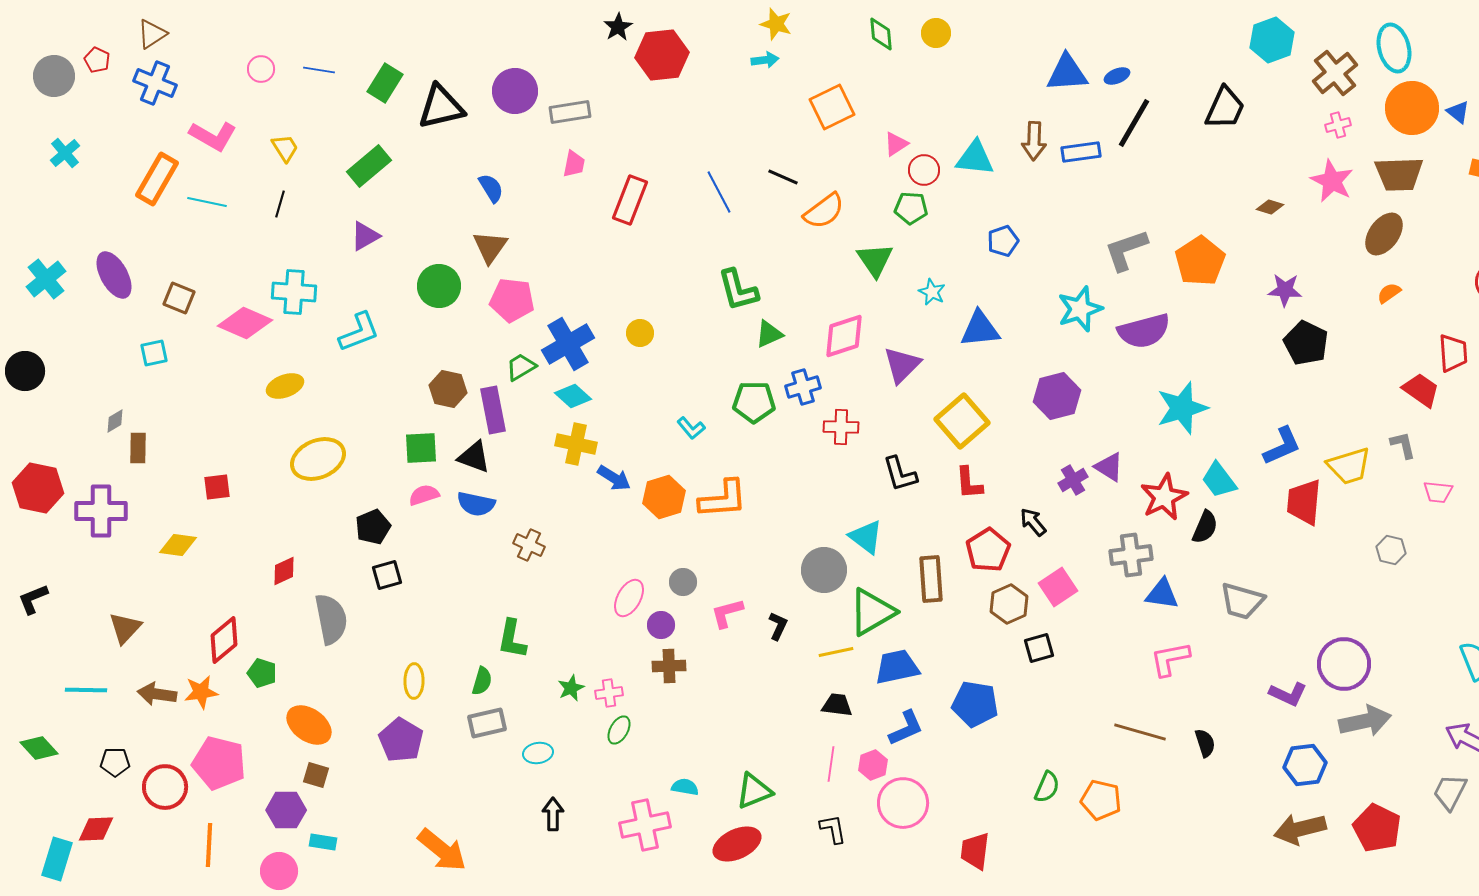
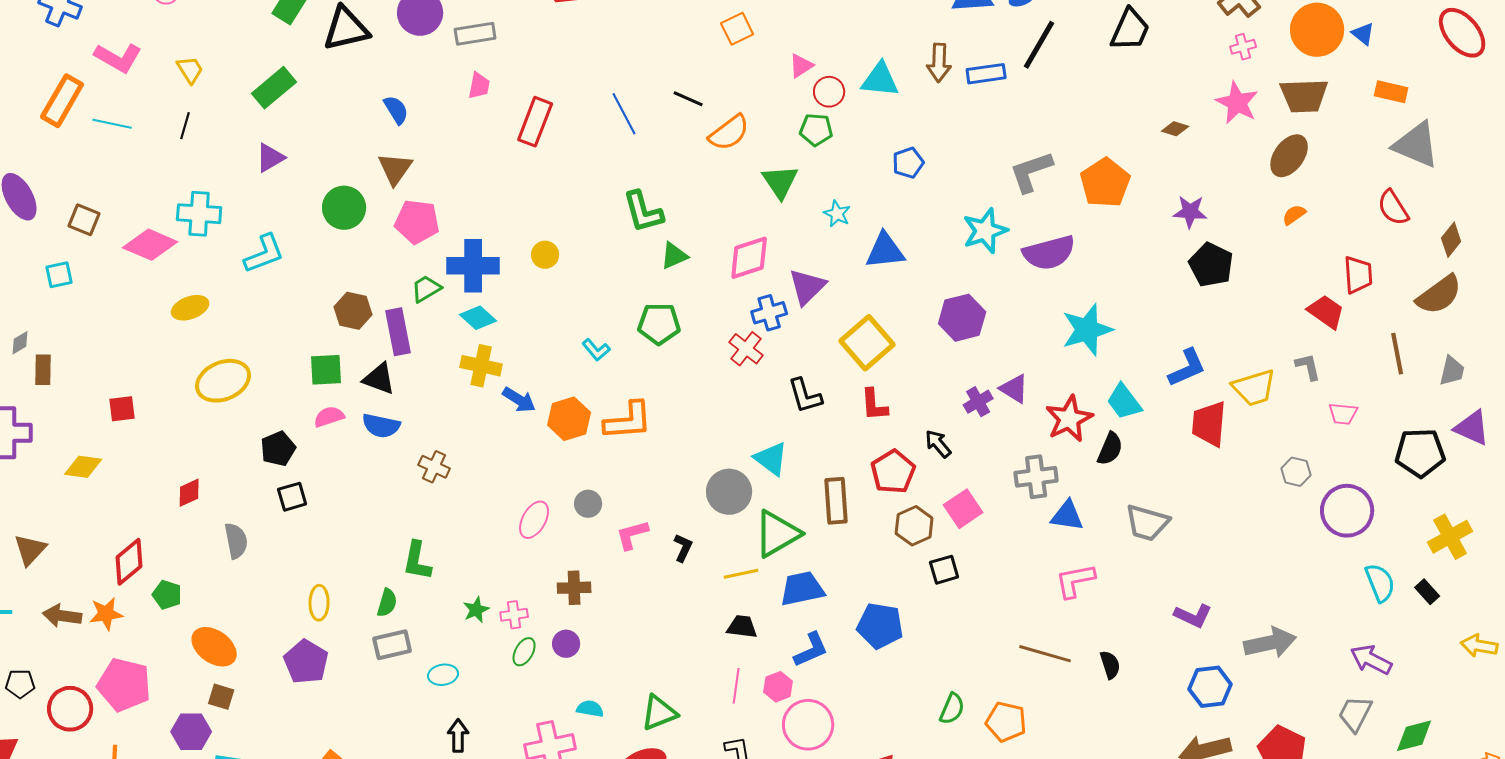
orange square: (832, 107) -> (737, 29), size x0.7
blue cross: (568, 344) -> (473, 266), turned 30
blue cross: (803, 387) -> (769, 313), moved
red cross: (841, 427) -> (746, 349), turned 36
gray semicircle: (331, 619) -> (236, 541), size x0.7
purple circle: (661, 625) -> (566, 644), moved
purple circle: (1344, 664) -> (1347, 511), moved

